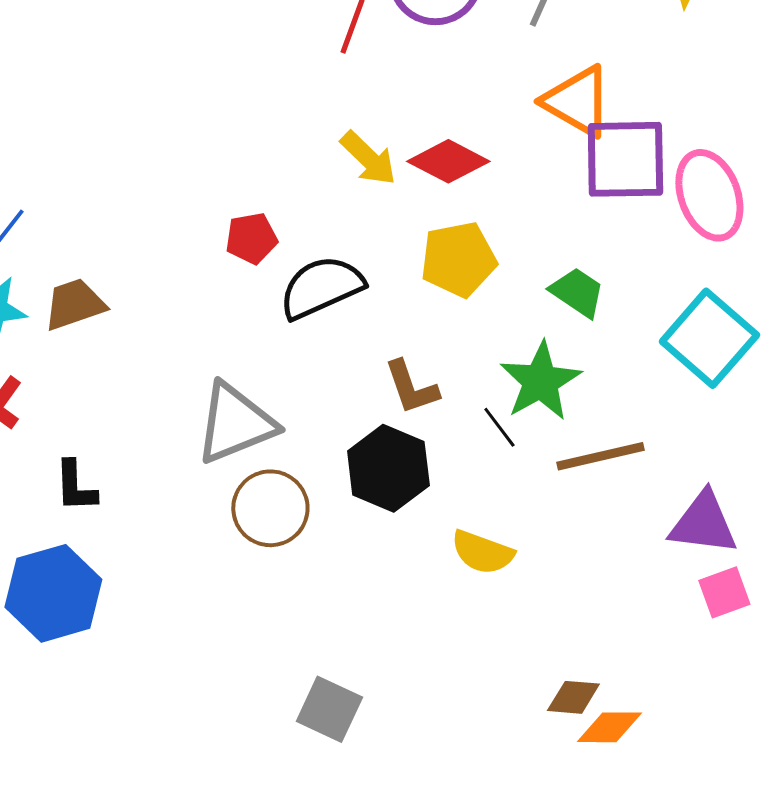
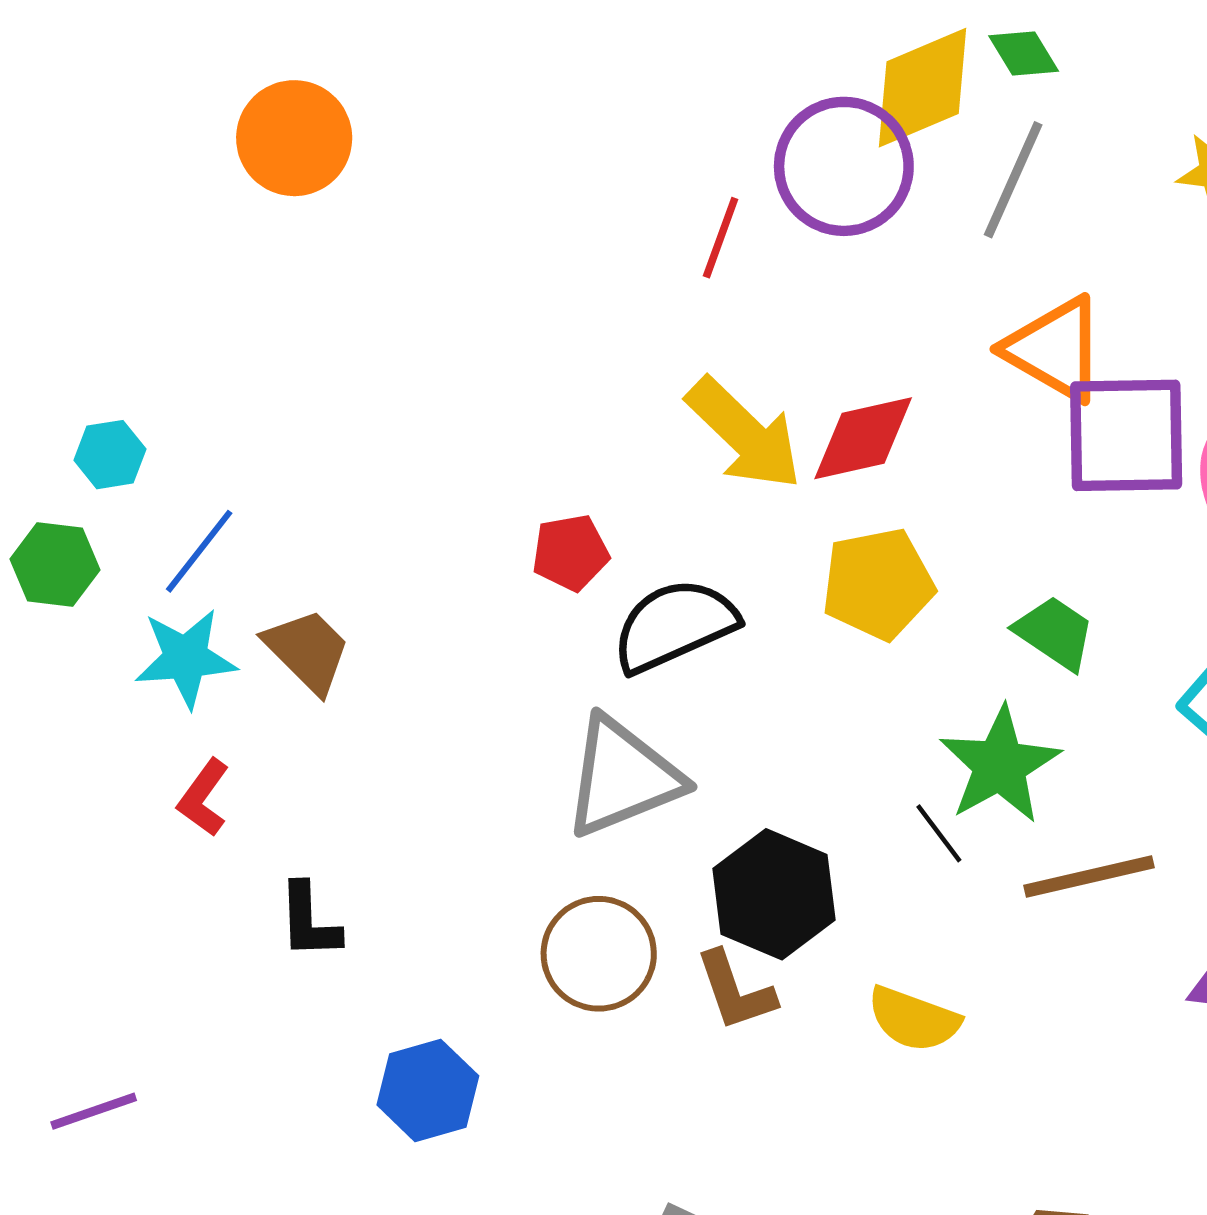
yellow arrow: (368, 158) -> (744, 434), size x1.4
red diamond: (448, 161) -> (863, 438), turned -40
brown trapezoid: (74, 304) -> (308, 651), turned 64
brown L-shape: (411, 387) -> (735, 991), moved
gray triangle: (235, 423) -> (622, 777), moved
blue hexagon: (53, 593) -> (428, 1090), moved, size x0.7

